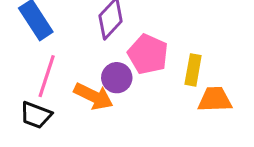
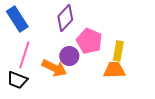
orange trapezoid: (215, 99) -> (114, 70), moved

